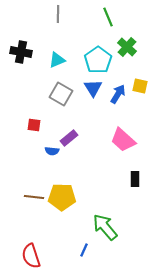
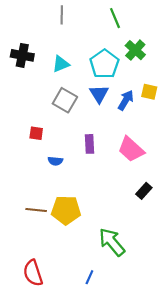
purple rectangle: (69, 138) -> (89, 144), moved, turned -54
black rectangle: (135, 179) -> (144, 191), turned 42
blue line: (84, 250) -> (89, 277), moved

